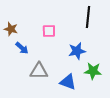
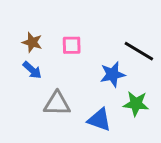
black line: (88, 17) -> (139, 51), moved, turned -65
brown star: (11, 29) -> (32, 42), moved

